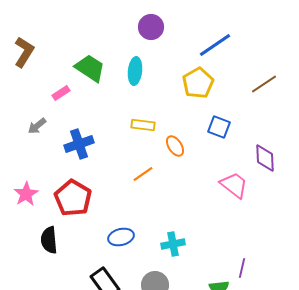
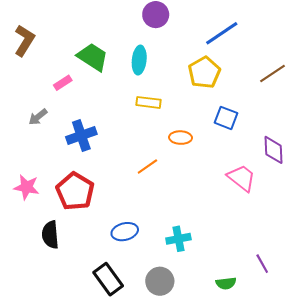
yellow rectangle: (143, 125) -> (148, 102), moved
orange ellipse: (175, 146) -> (181, 138), turned -55
pink star: (26, 194) -> (27, 187), turned -30
purple line: (242, 268) -> (262, 264), moved, turned -42

